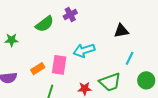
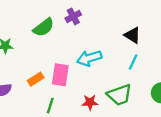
black triangle: (121, 31) -> (132, 35), turned 42
cyan line: (130, 58) -> (133, 62), moved

